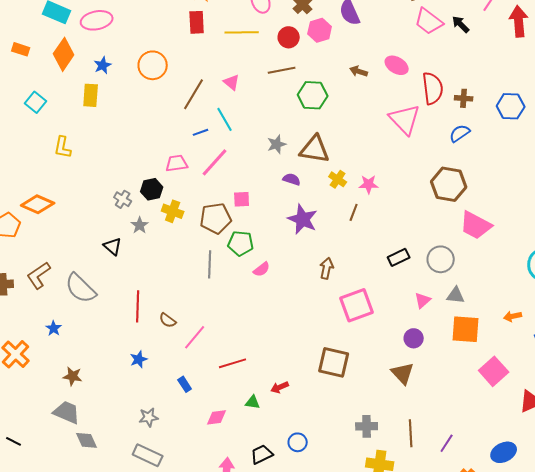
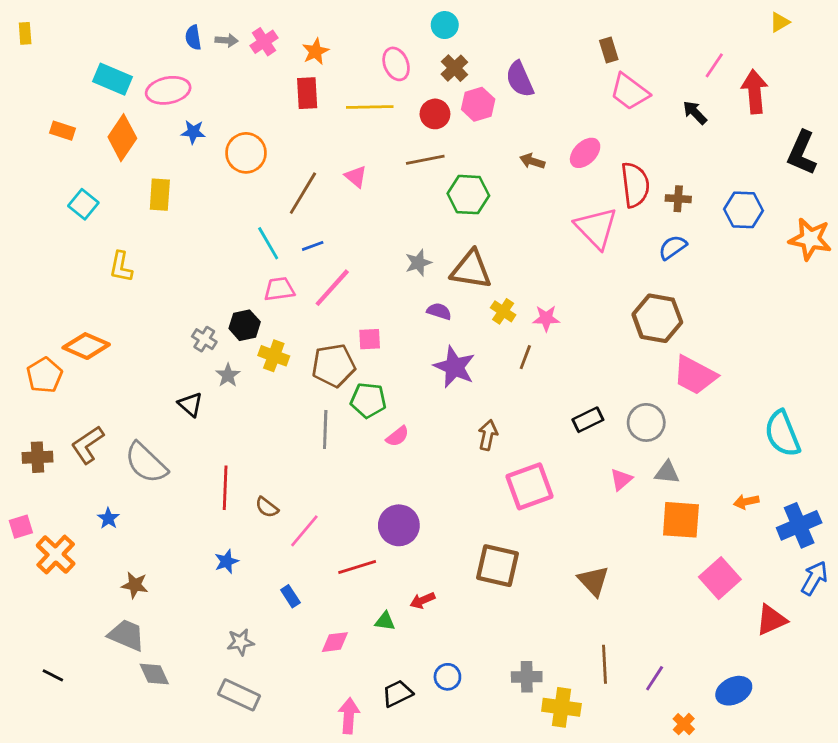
black arrow: (461, 24) -> (695, 113), moved
blue star: (103, 65) -> (193, 132), moved, turned 30
pink ellipse: (397, 65) -> (585, 153), turned -75
cyan line: (225, 119) -> (268, 243), moved
purple circle: (414, 338) -> (399, 525), moved, size x1.5
gray cross: (367, 426) -> (527, 677), moved

